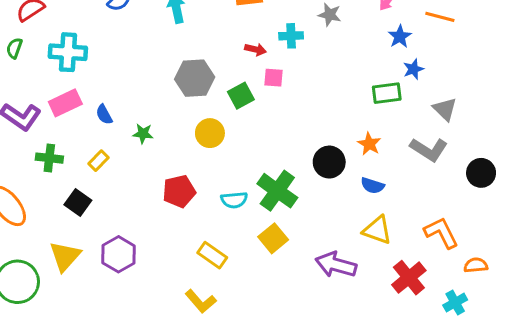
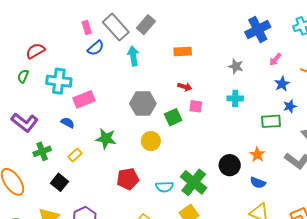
cyan cross: (291, 36) -> (235, 98), moved
pink rectangle: (65, 103) -> (84, 99), moved
blue semicircle: (104, 114) -> (68, 123), moved, turned 144
green star: (143, 134) -> (106, 139), size x1.5
green cross: (49, 158) -> (42, 151), turned -30

